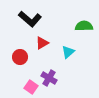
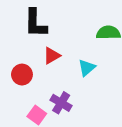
black L-shape: (30, 19) -> (35, 23), turned 50

